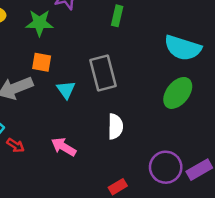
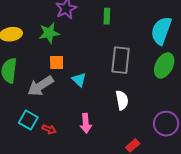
cyan semicircle: (183, 48) -> (161, 31), turned 104
gray rectangle: (103, 73) -> (121, 60), moved, turned 32
pink arrow: (64, 147) -> (86, 123), turned -114

